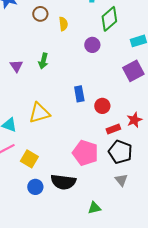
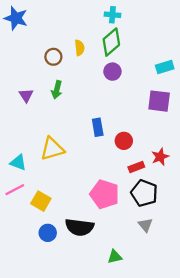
brown circle: (40, 14) -> (53, 57), moved
green diamond: (109, 19) -> (111, 42), moved
purple square: (133, 71) -> (159, 101), turned 35

